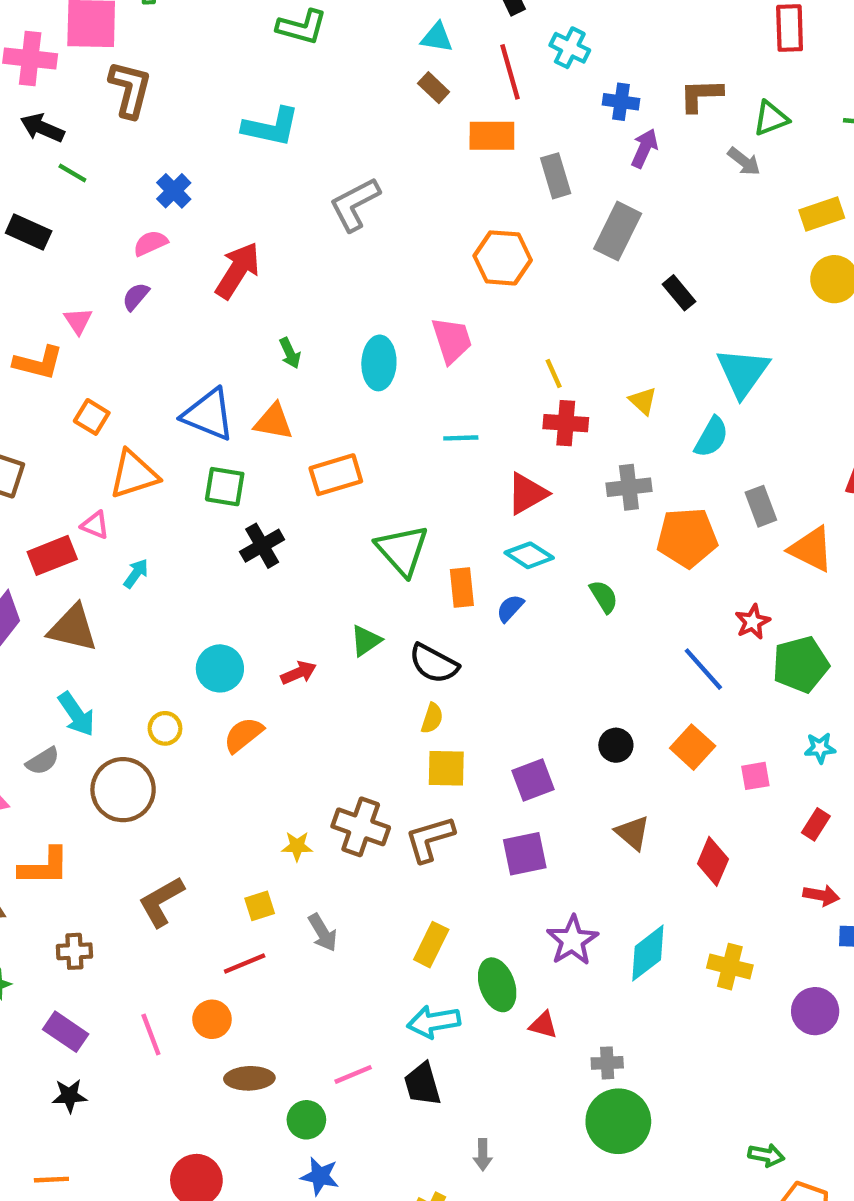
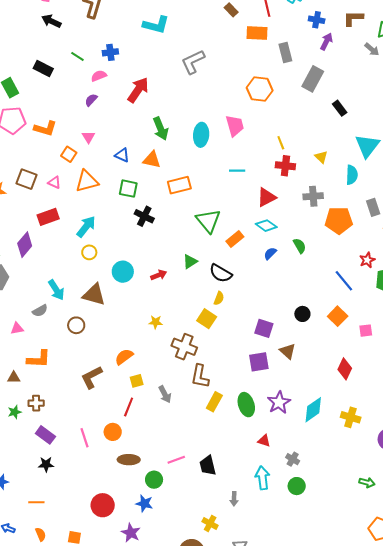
green line: (72, 173) -> (77, 56), moved
blue cross: (174, 191) -> (110, 52), turned 35
pink triangle: (78, 321) -> (89, 137), moved
green arrow: (290, 353) -> (161, 129), size x1.6
blue triangle: (208, 414) -> (122, 155), size x0.6
cyan semicircle: (711, 437) -> (352, 175), turned -30
pink triangle: (95, 525) -> (54, 182), moved
black cross: (262, 546) -> (144, 216), turned -36
cyan arrow: (136, 573) -> (86, 227), size x1.6
orange rectangle: (462, 587) -> (235, 239), turned 54
blue semicircle: (510, 608) -> (270, 253), moved
brown triangle: (73, 628) -> (94, 295), moved
yellow circle: (165, 728) -> (89, 252), moved
orange semicircle: (243, 735) -> (124, 357), moved
yellow square: (446, 768) -> (207, 319), moved, turned 30
purple square: (533, 780) -> (264, 328), turned 36
brown circle: (123, 790) -> (76, 325), size x0.6
brown triangle: (633, 833) -> (288, 351), moved
brown L-shape: (430, 839) -> (200, 376), moved, turned -65
yellow star: (297, 846) -> (156, 322), moved
brown cross: (74, 951) -> (36, 403), moved
red line: (245, 964) -> (129, 407), turned -48
green ellipse: (497, 985) -> (246, 405), moved
cyan arrow: (434, 1022) -> (262, 478), moved, turned 90
gray cross: (607, 1063) -> (293, 459), turned 32
green circle: (618, 1121) -> (297, 486), size x0.6
green arrow: (766, 1155) -> (367, 483), moved
blue star: (320, 1176) -> (144, 503), moved

